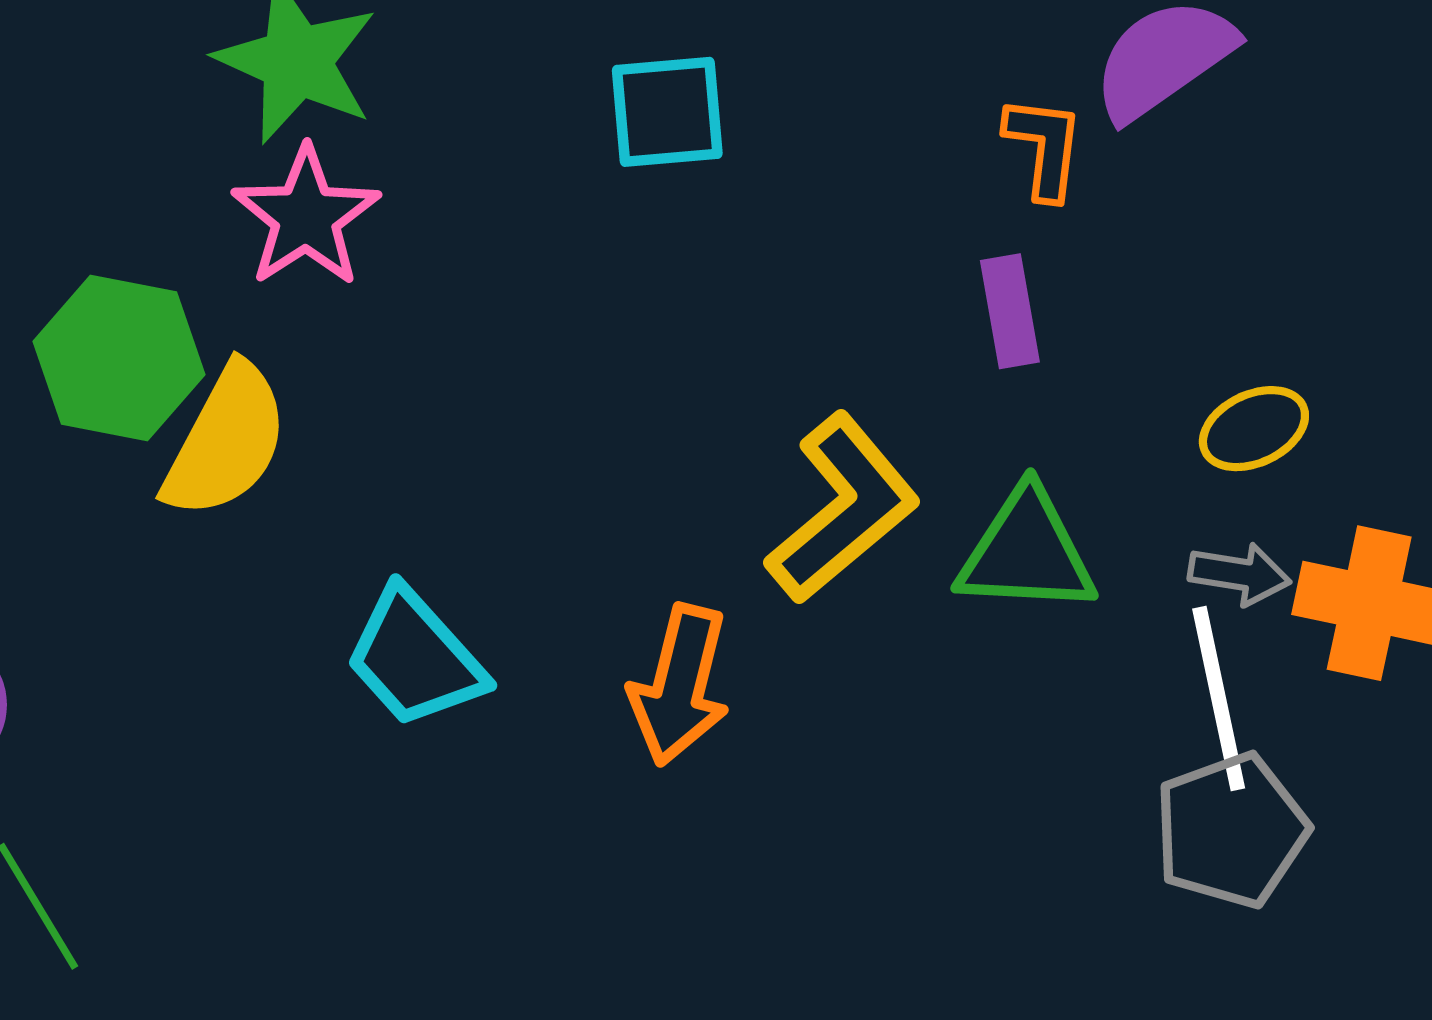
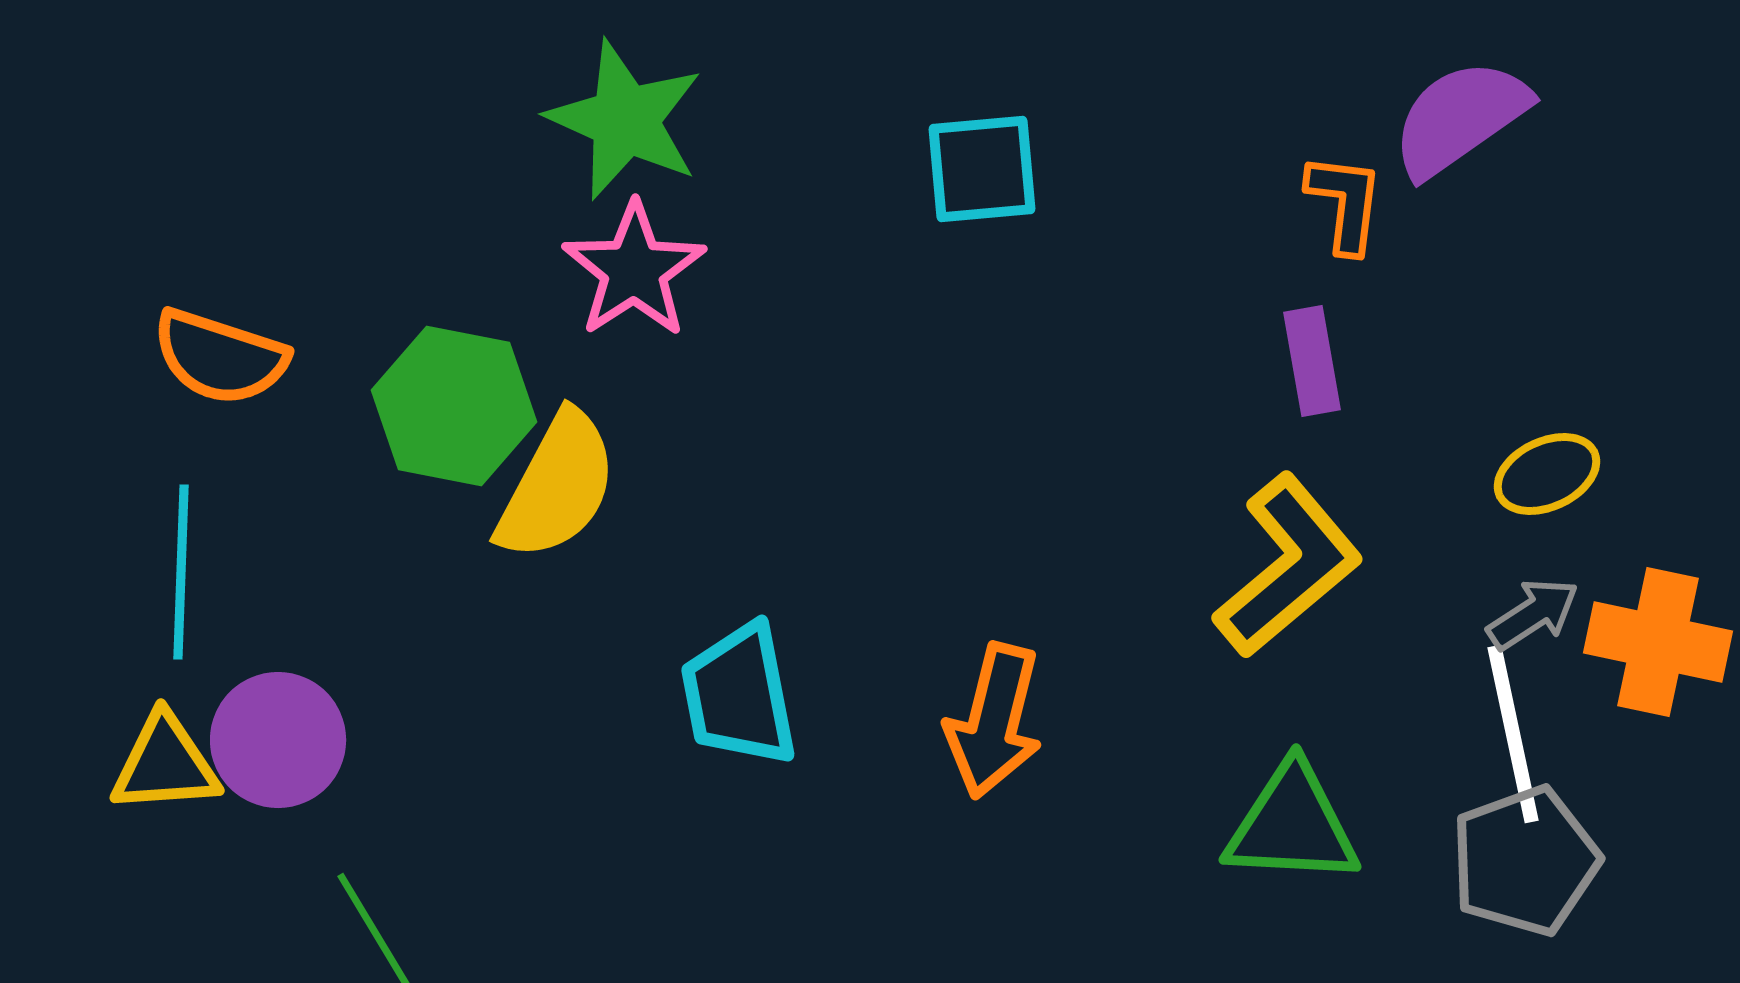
yellow L-shape: (843, 509) -> (1288, 566), moved
green triangle: (1027, 552) -> (1292, 825), moved
gray arrow: (1239, 574) -> (1533, 614), turned -42
cyan trapezoid: (415, 658) -> (739, 695), turned 31

